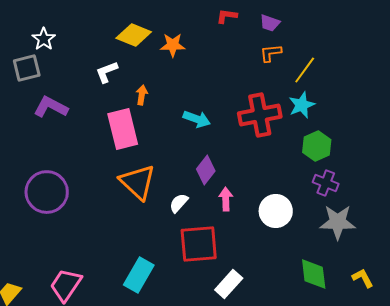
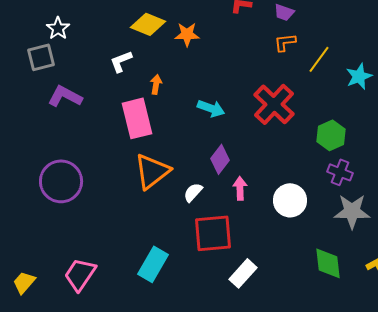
cyan star: (302, 105) -> (359, 76), moved
red cross: (260, 115) -> (274, 104), turned -36
orange triangle: (138, 182) -> (152, 171), turned 39

